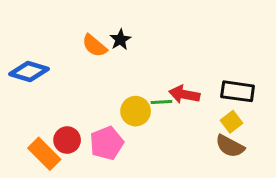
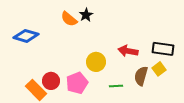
green line: (161, 102) -> (116, 86), moved
brown semicircle: (230, 146) -> (141, 76), moved, turned 78

